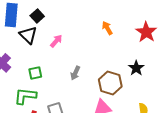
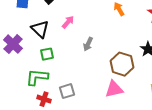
black triangle: (28, 35) -> (40, 29), moved
gray arrow: (75, 73) -> (88, 44), moved

